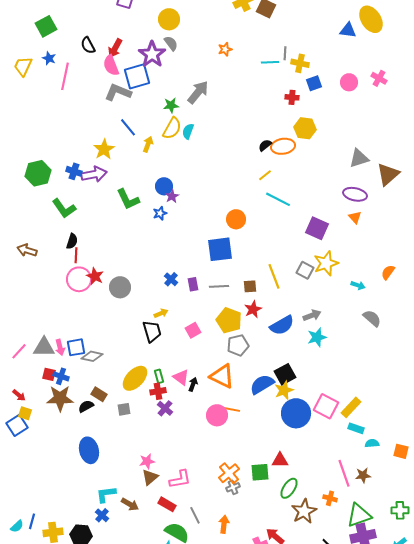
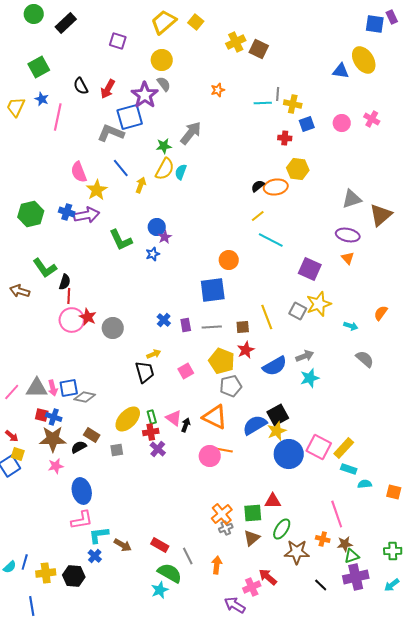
pink semicircle: (111, 65) -> (79, 172), moved
green L-shape: (64, 208) -> (45, 268), moved
pink star: (147, 461) -> (56, 466), moved
brown star: (363, 475) -> (345, 544), moved
brown triangle: (150, 477) -> (252, 538), moved
pink L-shape: (180, 479) -> (82, 520), moved
brown star: (304, 511) -> (297, 552), turned 30
green triangle: (359, 515) -> (352, 556), size x0.6

